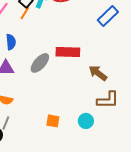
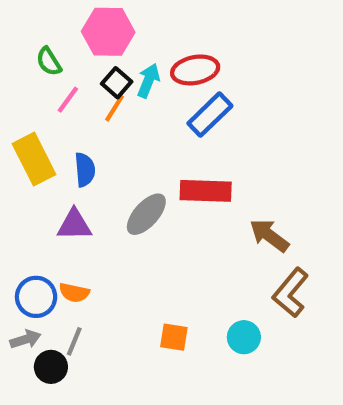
blue rectangle: (108, 16) -> (210, 115), moved
brown L-shape: (108, 100) -> (291, 293), turned 130

